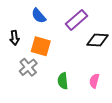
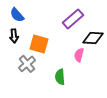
blue semicircle: (39, 16) -> (17, 15), moved
pink semicircle: (94, 81) -> (79, 55), moved

